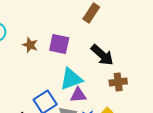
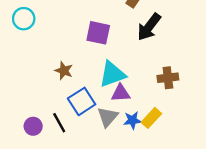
brown star: (30, 45) -> (64, 71), moved
black arrow: (102, 55) -> (149, 27), moved, turned 85

